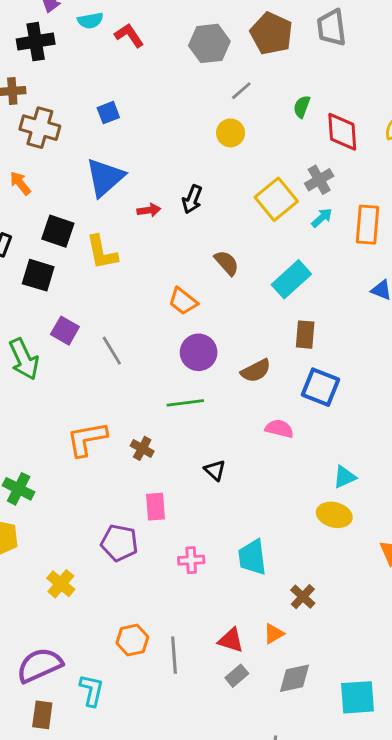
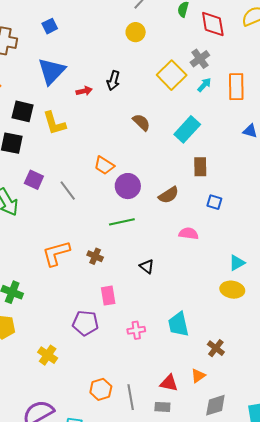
orange trapezoid: (183, 301) -> (104, 165), moved
blue square: (321, 387) -> (214, 202), size x0.6
gray rectangle: (237, 676) -> (162, 407), moved, turned 49

